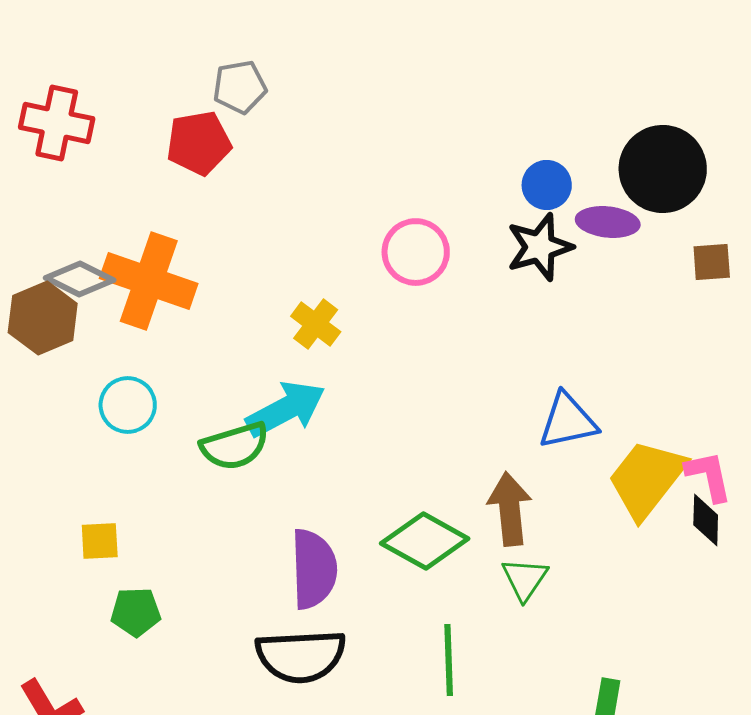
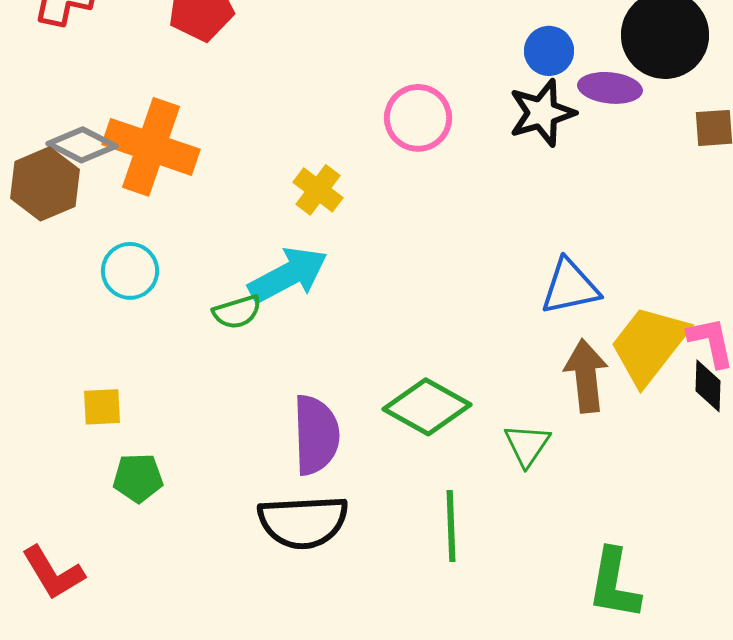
green semicircle: (235, 446) -> (237, 312), size x0.7
brown arrow: (510, 509) -> (586, 376), moved

